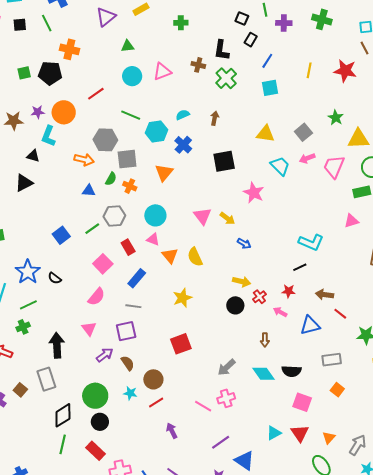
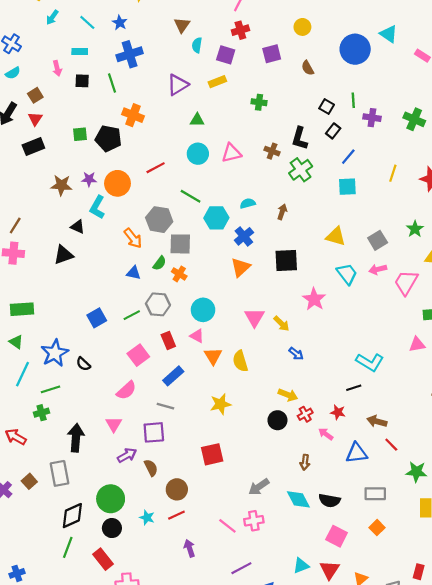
orange arrow: (84, 160) -> (133, 238), turned 30
orange triangle: (164, 173) -> (241, 267), moved
cyan star: (130, 393) -> (147, 517), moved

